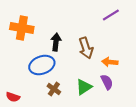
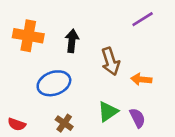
black arrow: (56, 42) -> (72, 41), moved
purple semicircle: (107, 82) -> (137, 118), moved
brown cross: (54, 89) -> (64, 123), moved

